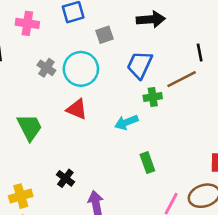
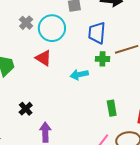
blue trapezoid: (140, 65) -> (97, 33), turned -30
green rectangle: (147, 163) -> (112, 108), moved

